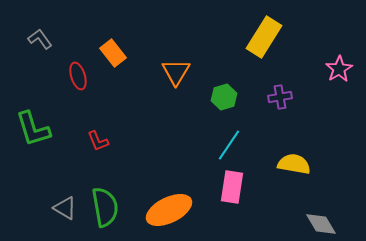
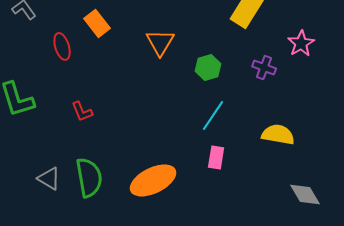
pink star: (339, 69) -> (301, 43), moved
purple cross: (280, 97) -> (264, 67), turned 30
pink rectangle: (232, 187) -> (216, 157), size x0.7

